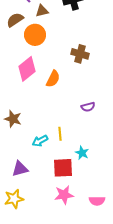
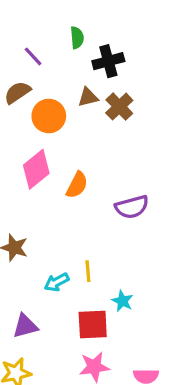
brown triangle: (42, 11) -> (88, 97), moved
brown cross: (80, 54) -> (119, 107), moved, turned 30
purple semicircle: (88, 107) -> (132, 207), moved, size x1.5

